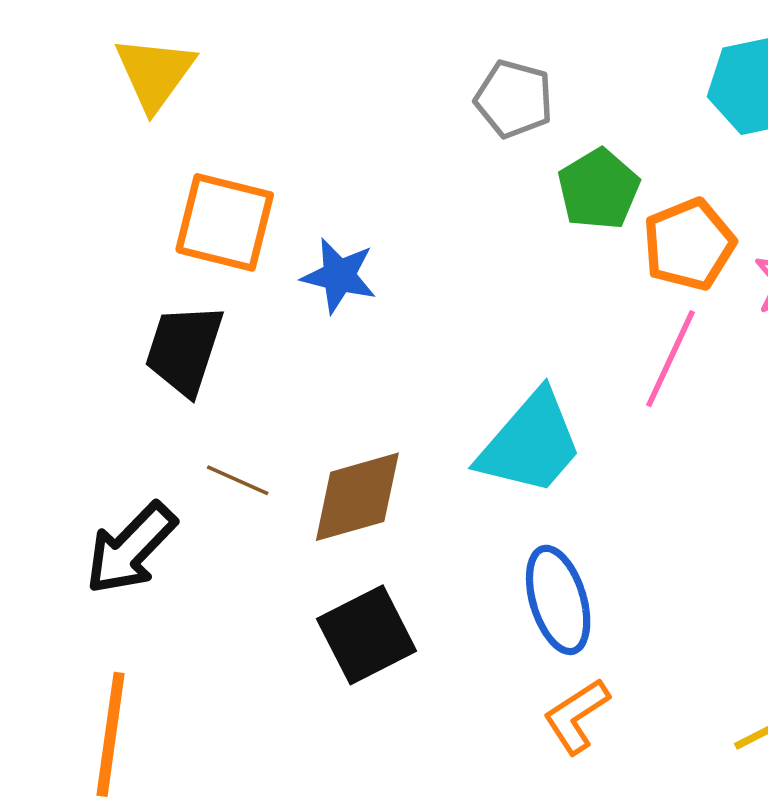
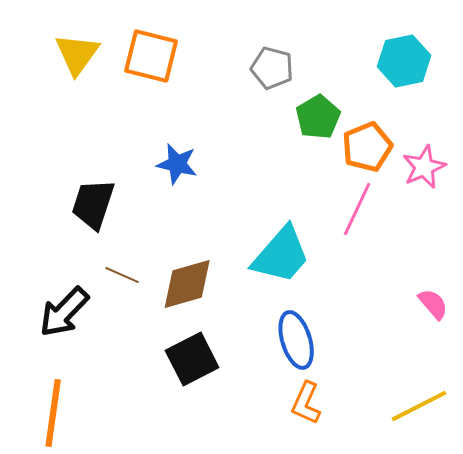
orange square: (225, 222) -> (151, 56), moved
orange L-shape: (577, 716) -> (306, 403), turned -33

